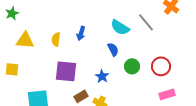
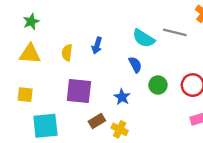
green star: (12, 13) -> (31, 22), moved
gray line: (146, 22) -> (175, 32), turned -36
yellow square: (12, 69) -> (25, 95), moved

